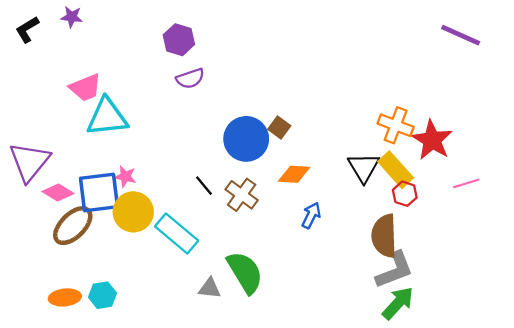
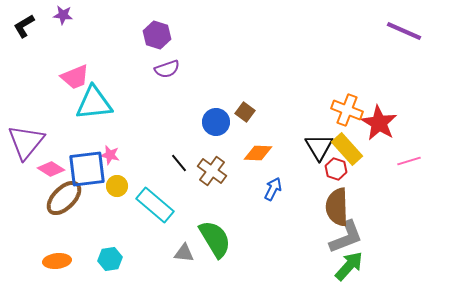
blue circle: (246, 139) -> (216, 122), size x0.7
red hexagon: (405, 194) -> (336, 169), moved
yellow circle: (133, 212) -> (117, 186), size x0.6
cyan hexagon: (102, 295) -> (110, 259), moved

